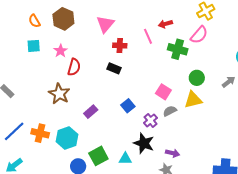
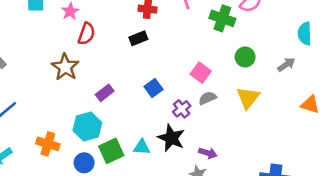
black rectangle: (114, 68) -> (138, 38), turned -48
yellow triangle: (193, 100) -> (248, 98), moved, turned -42
orange cross: (40, 133) -> (48, 144), moved
cyan hexagon: (67, 138) -> (87, 127), moved
cyan triangle: (125, 159) -> (142, 147), moved

